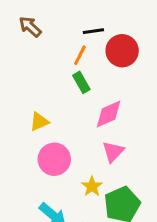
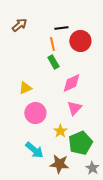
brown arrow: (30, 27) -> (19, 25), turned 98
orange line: (80, 55) -> (52, 44), turned -40

